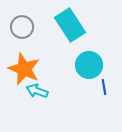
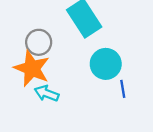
gray circle: (22, 27) -> (39, 42), moved

